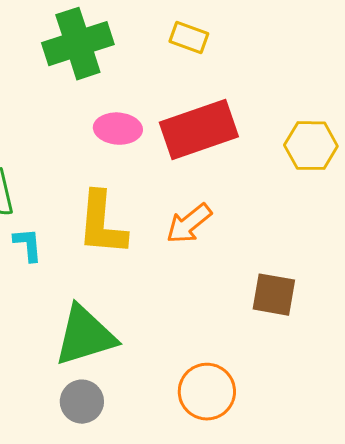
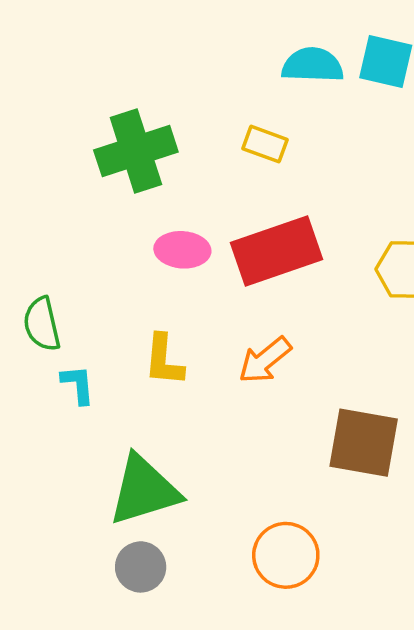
yellow L-shape: (102, 224) -> (164, 360), size x0.7
brown square: (274, 295) -> (364, 443), size x1.4

